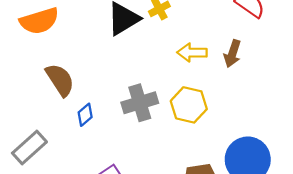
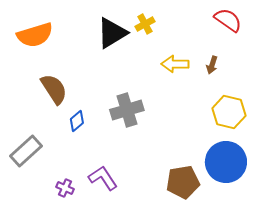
brown arrow: (232, 54) -> (212, 65), size x0.7
yellow hexagon: (189, 105) -> (229, 112), moved

